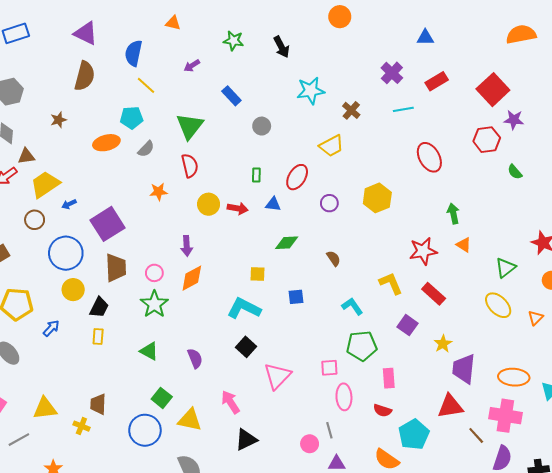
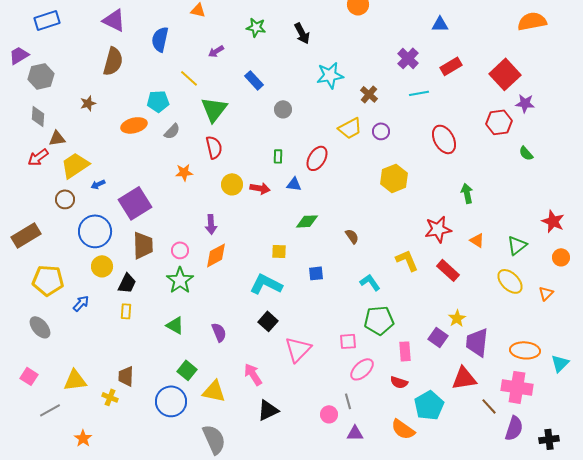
yellow line: (146, 85) -> (189, 78), moved
purple circle: (329, 203) -> (381, 131), moved
orange triangle: (464, 245) -> (477, 240), moved
purple square: (407, 325) -> (438, 337), moved
pink ellipse: (344, 397) -> (362, 369), turned 50

